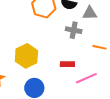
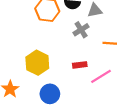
gray cross: (74, 30) -> (81, 30), turned -35

